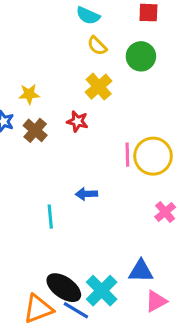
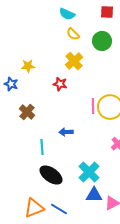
brown cross: (35, 130) -> (27, 112), moved
blue triangle: (141, 271) -> (94, 195), moved
black ellipse: (64, 288) -> (51, 175), moved
cyan cross: (102, 291) -> (89, 172), moved

